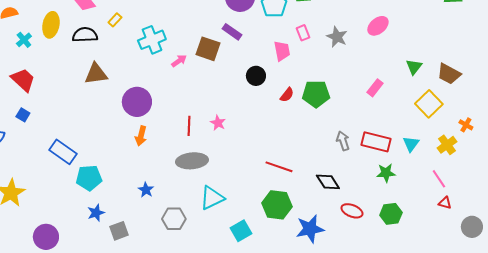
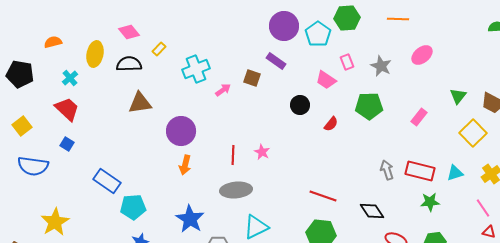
cyan cross: (24, 40) -> (70, 78), moved
brown square: (208, 49) -> (252, 78), size x0.7
pink trapezoid: (282, 51) -> (326, 80), turned 135
green pentagon: (316, 94) -> (369, 106), moved
cyan triangle: (411, 144) -> (455, 173), turned 36
blue star: (146, 190) -> (190, 219), size x1.8

